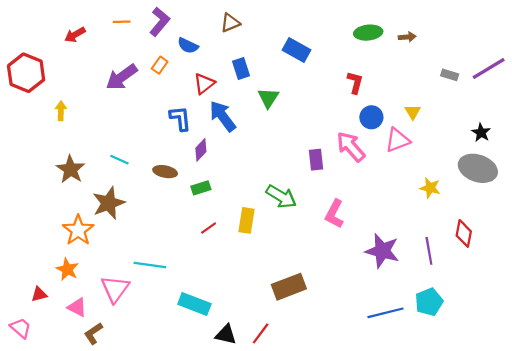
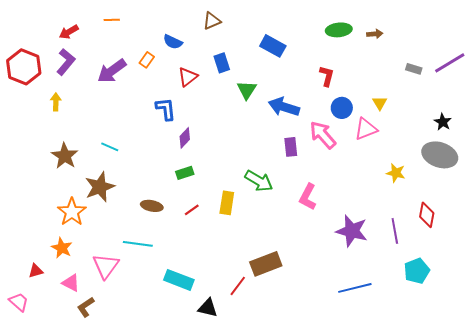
purple L-shape: (160, 22) -> (66, 62), moved
blue arrow: (223, 116) -> (284, 107), moved, turned -36
brown ellipse: (165, 172) -> (152, 206), moved
cyan pentagon: (429, 302) -> (417, 271), moved
red line: (261, 333) -> (238, 286), moved

